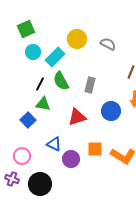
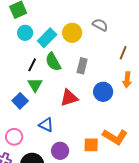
yellow circle: (77, 39) -> (72, 33), moved
green triangle: (43, 104) -> (35, 85), turned 49
orange square: (95, 149) -> (91, 145), moved
purple circle: (71, 159) -> (60, 151), moved

